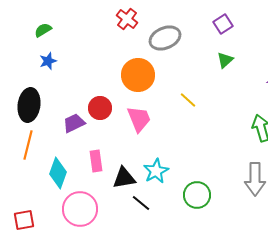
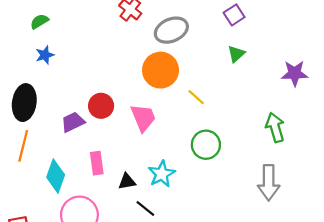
orange circle: (138, 75) -> (161, 70), moved
black triangle: (124, 178) -> (127, 181), size x0.7
green circle: (197, 195) -> (206, 145), moved

